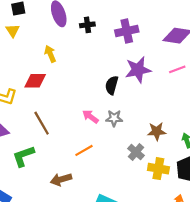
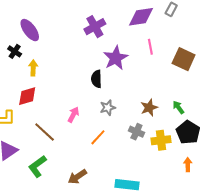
black cross: (87, 25) -> (15, 51), moved, turned -32
yellow arrow: (50, 54) -> (33, 68), turned 42
pink line: (177, 69) -> (150, 47), turned -63
pink arrow: (90, 117) -> (73, 115), moved, turned 98
orange line: (84, 150) -> (98, 137), moved

